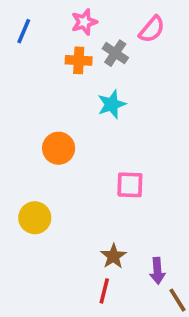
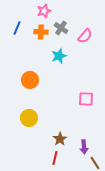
pink semicircle: (152, 29) -> (85, 36), moved
blue line: (24, 31) -> (17, 28), moved
pink square: (130, 185) -> (86, 99), moved
yellow circle: (35, 218) -> (29, 118), moved

